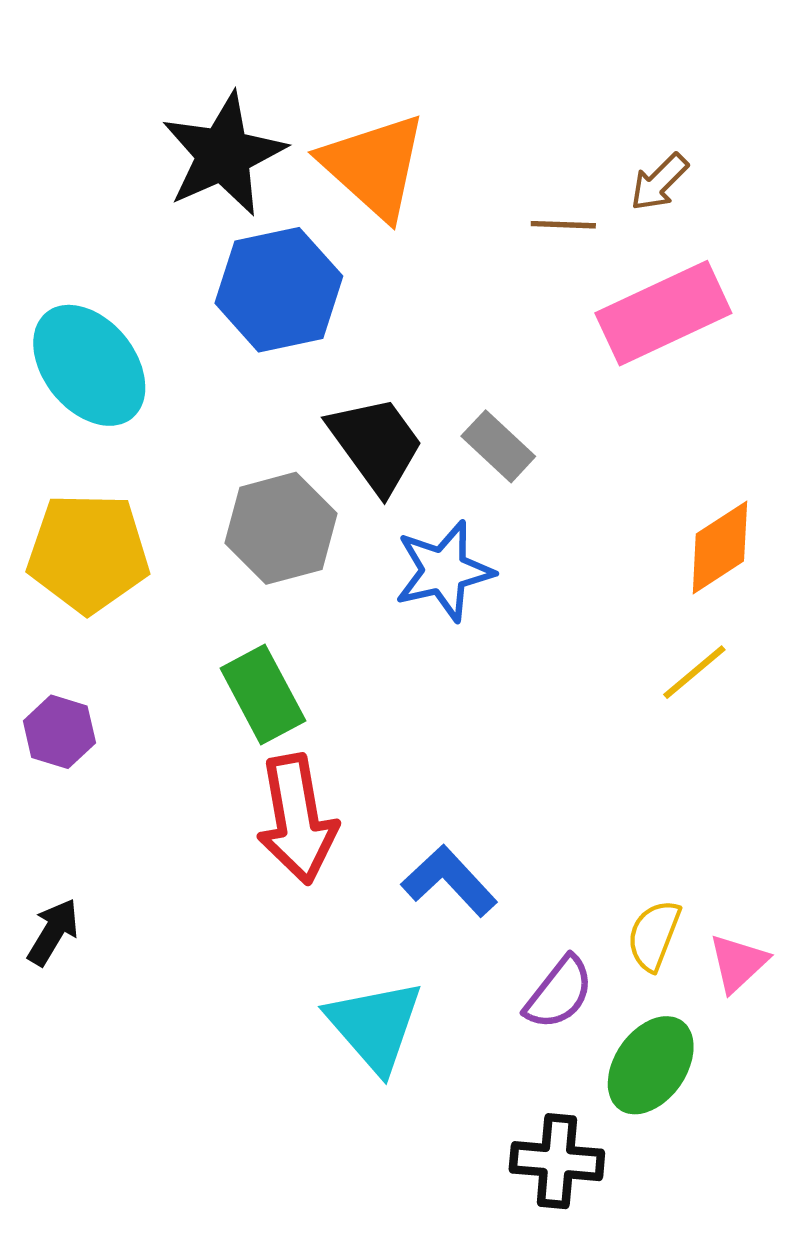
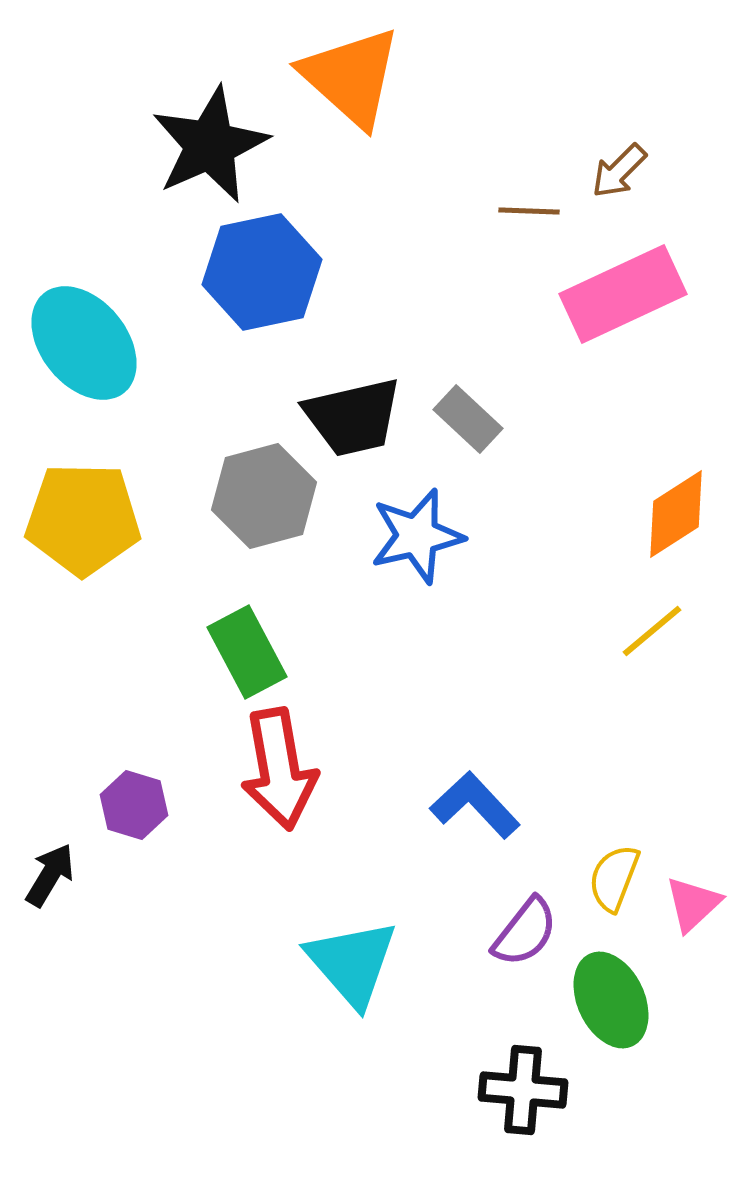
orange triangle: (374, 166) -> (351, 77), moved
black trapezoid: (376, 444) -> (353, 417), turned 113
purple hexagon: (59, 732) -> (134, 805), moved
blue L-shape: (449, 881) -> (475, 805), moved
green ellipse: (651, 1065) -> (611, 1000), turned -60

